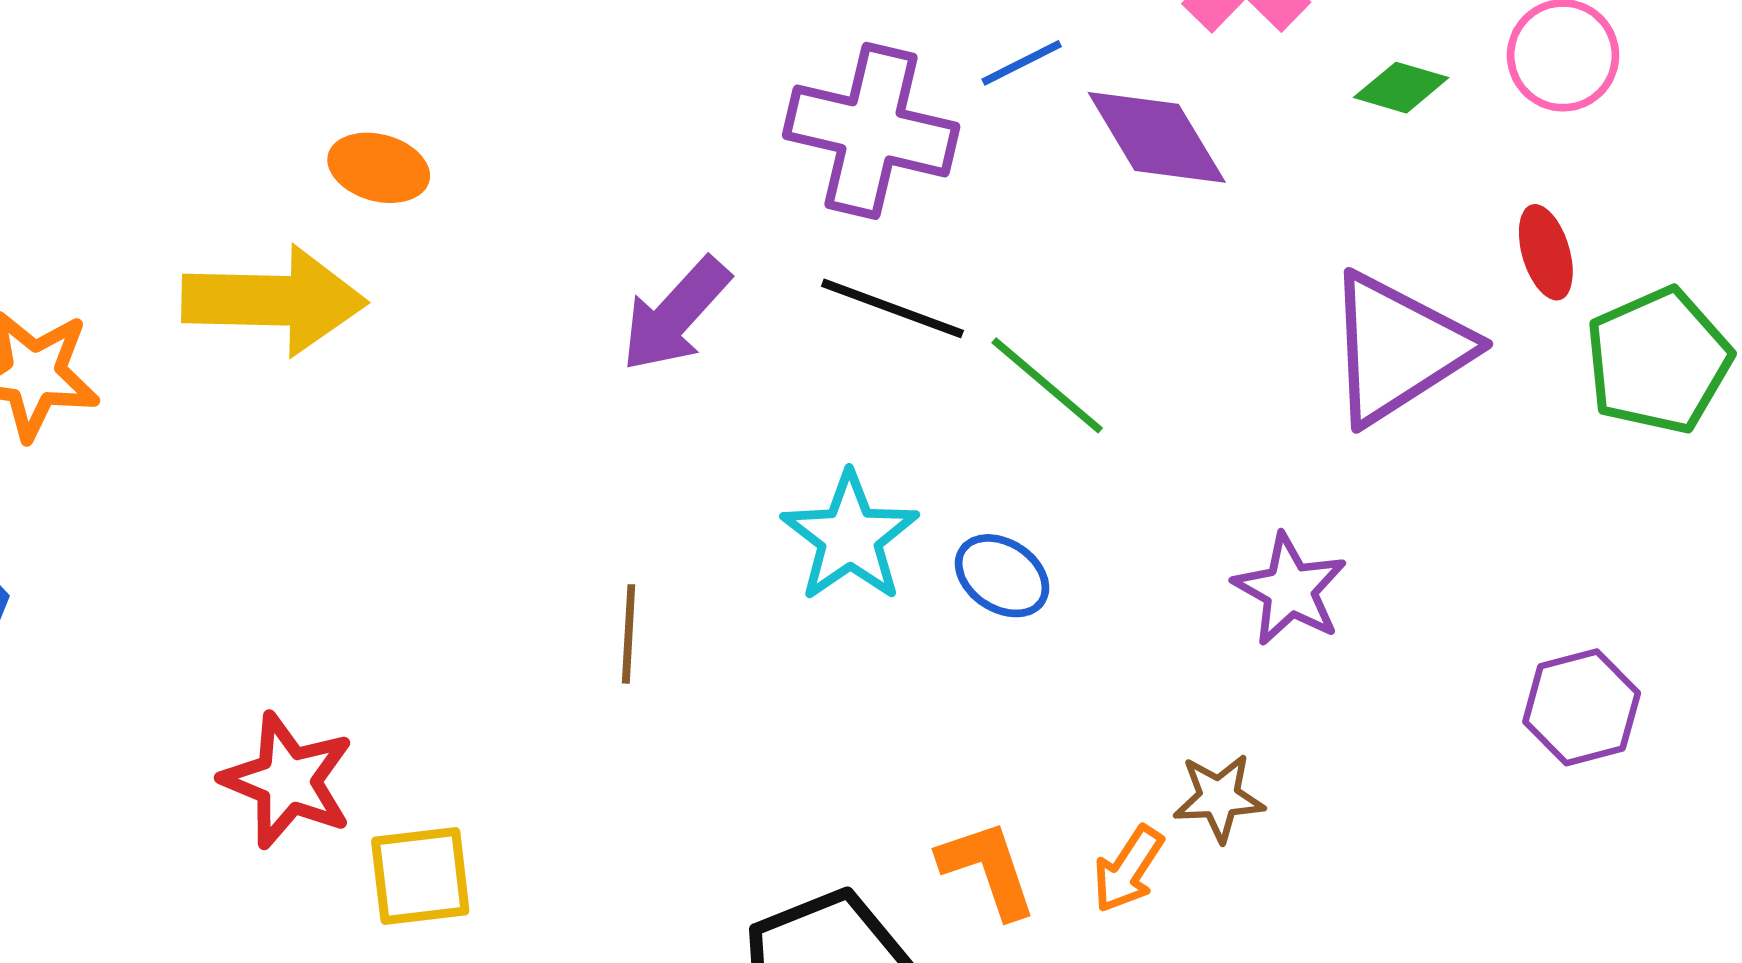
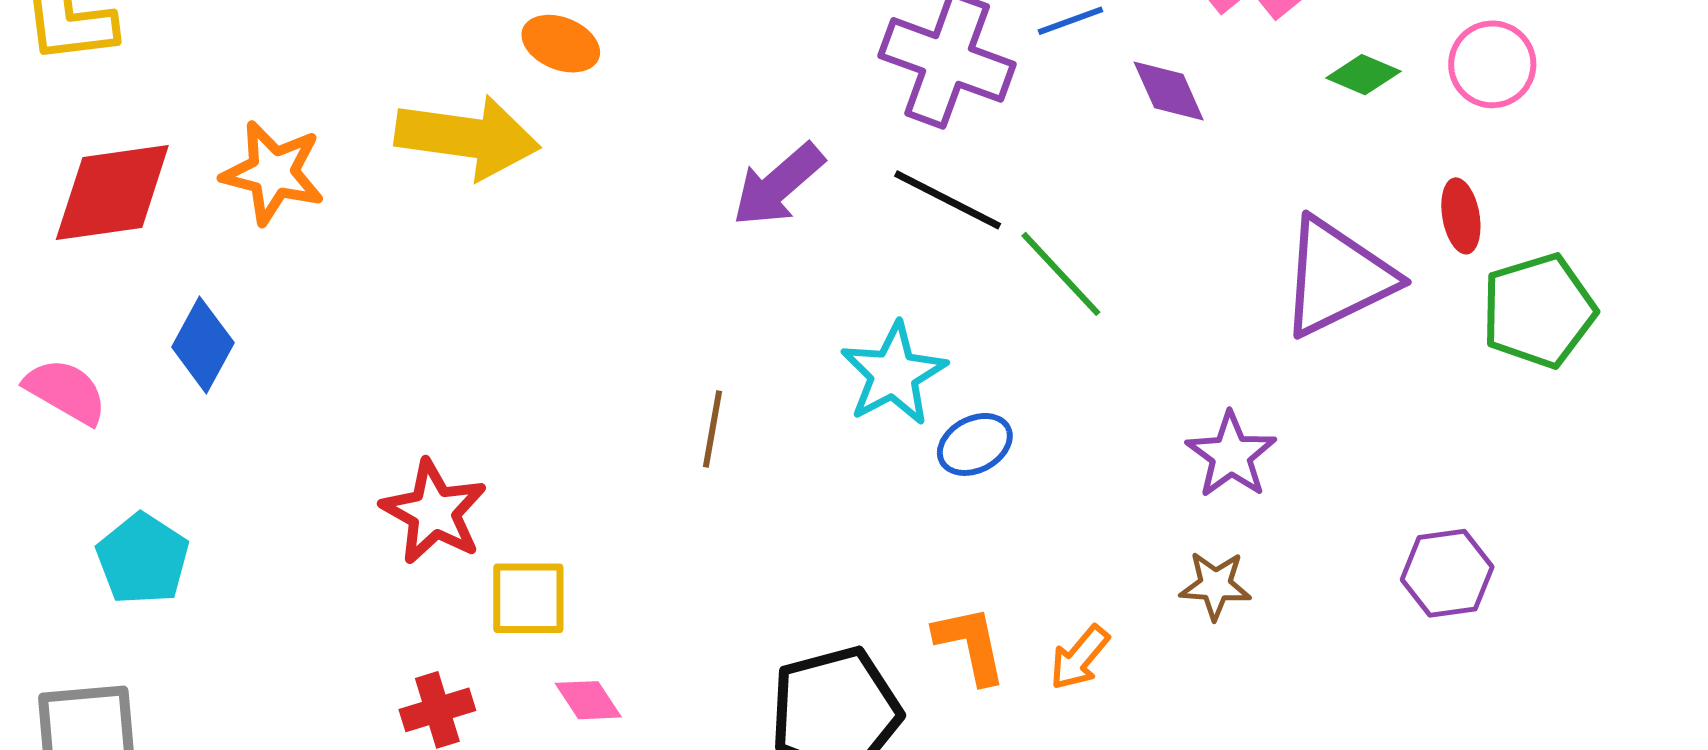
purple diamond: (1157, 137) -> (1169, 91), size x0.7
blue ellipse: (1002, 576) -> (975, 444), moved, turned -68
brown star: (1219, 798) -> (1215, 585), moved

